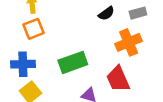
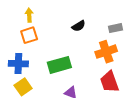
black semicircle: (106, 13) -> (79, 26), moved
red trapezoid: (118, 79) -> (109, 82), moved

